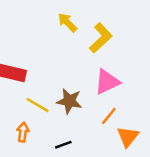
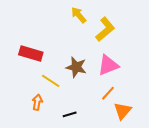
brown star: (69, 101) -> (76, 67), moved

